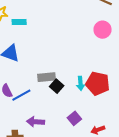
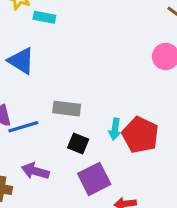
black square: (57, 86) -> (78, 143), moved, turned -32
purple square: (74, 118) -> (94, 179), size x1.5

